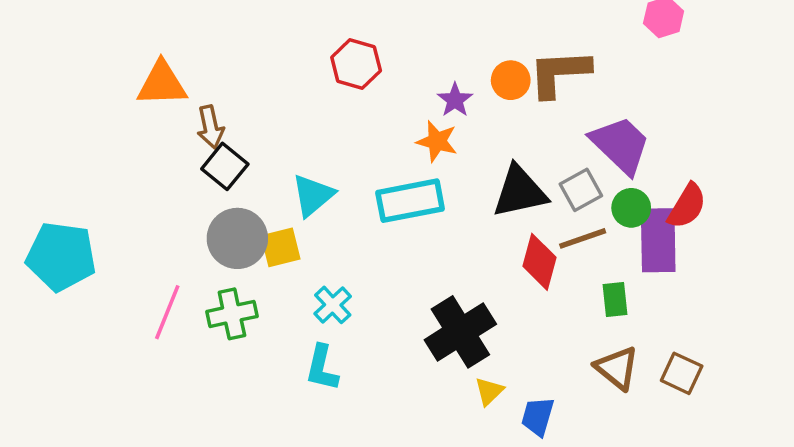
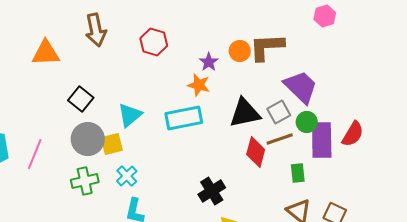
brown arrow: (210, 127) -> (96, 30), moved, size x1.4
red semicircle: (687, 206) -> (353, 134), moved
cyan cross: (333, 305) -> (127, 176), moved
pink line: (167, 312) -> (35, 154), moved
black cross: (460, 332) -> (212, 191), size x0.7

